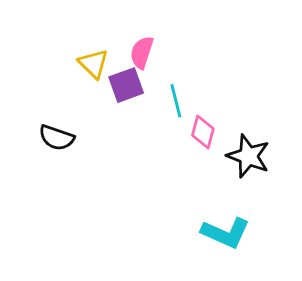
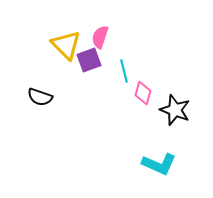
yellow triangle: (93, 64) -> (66, 45), size x1.4

